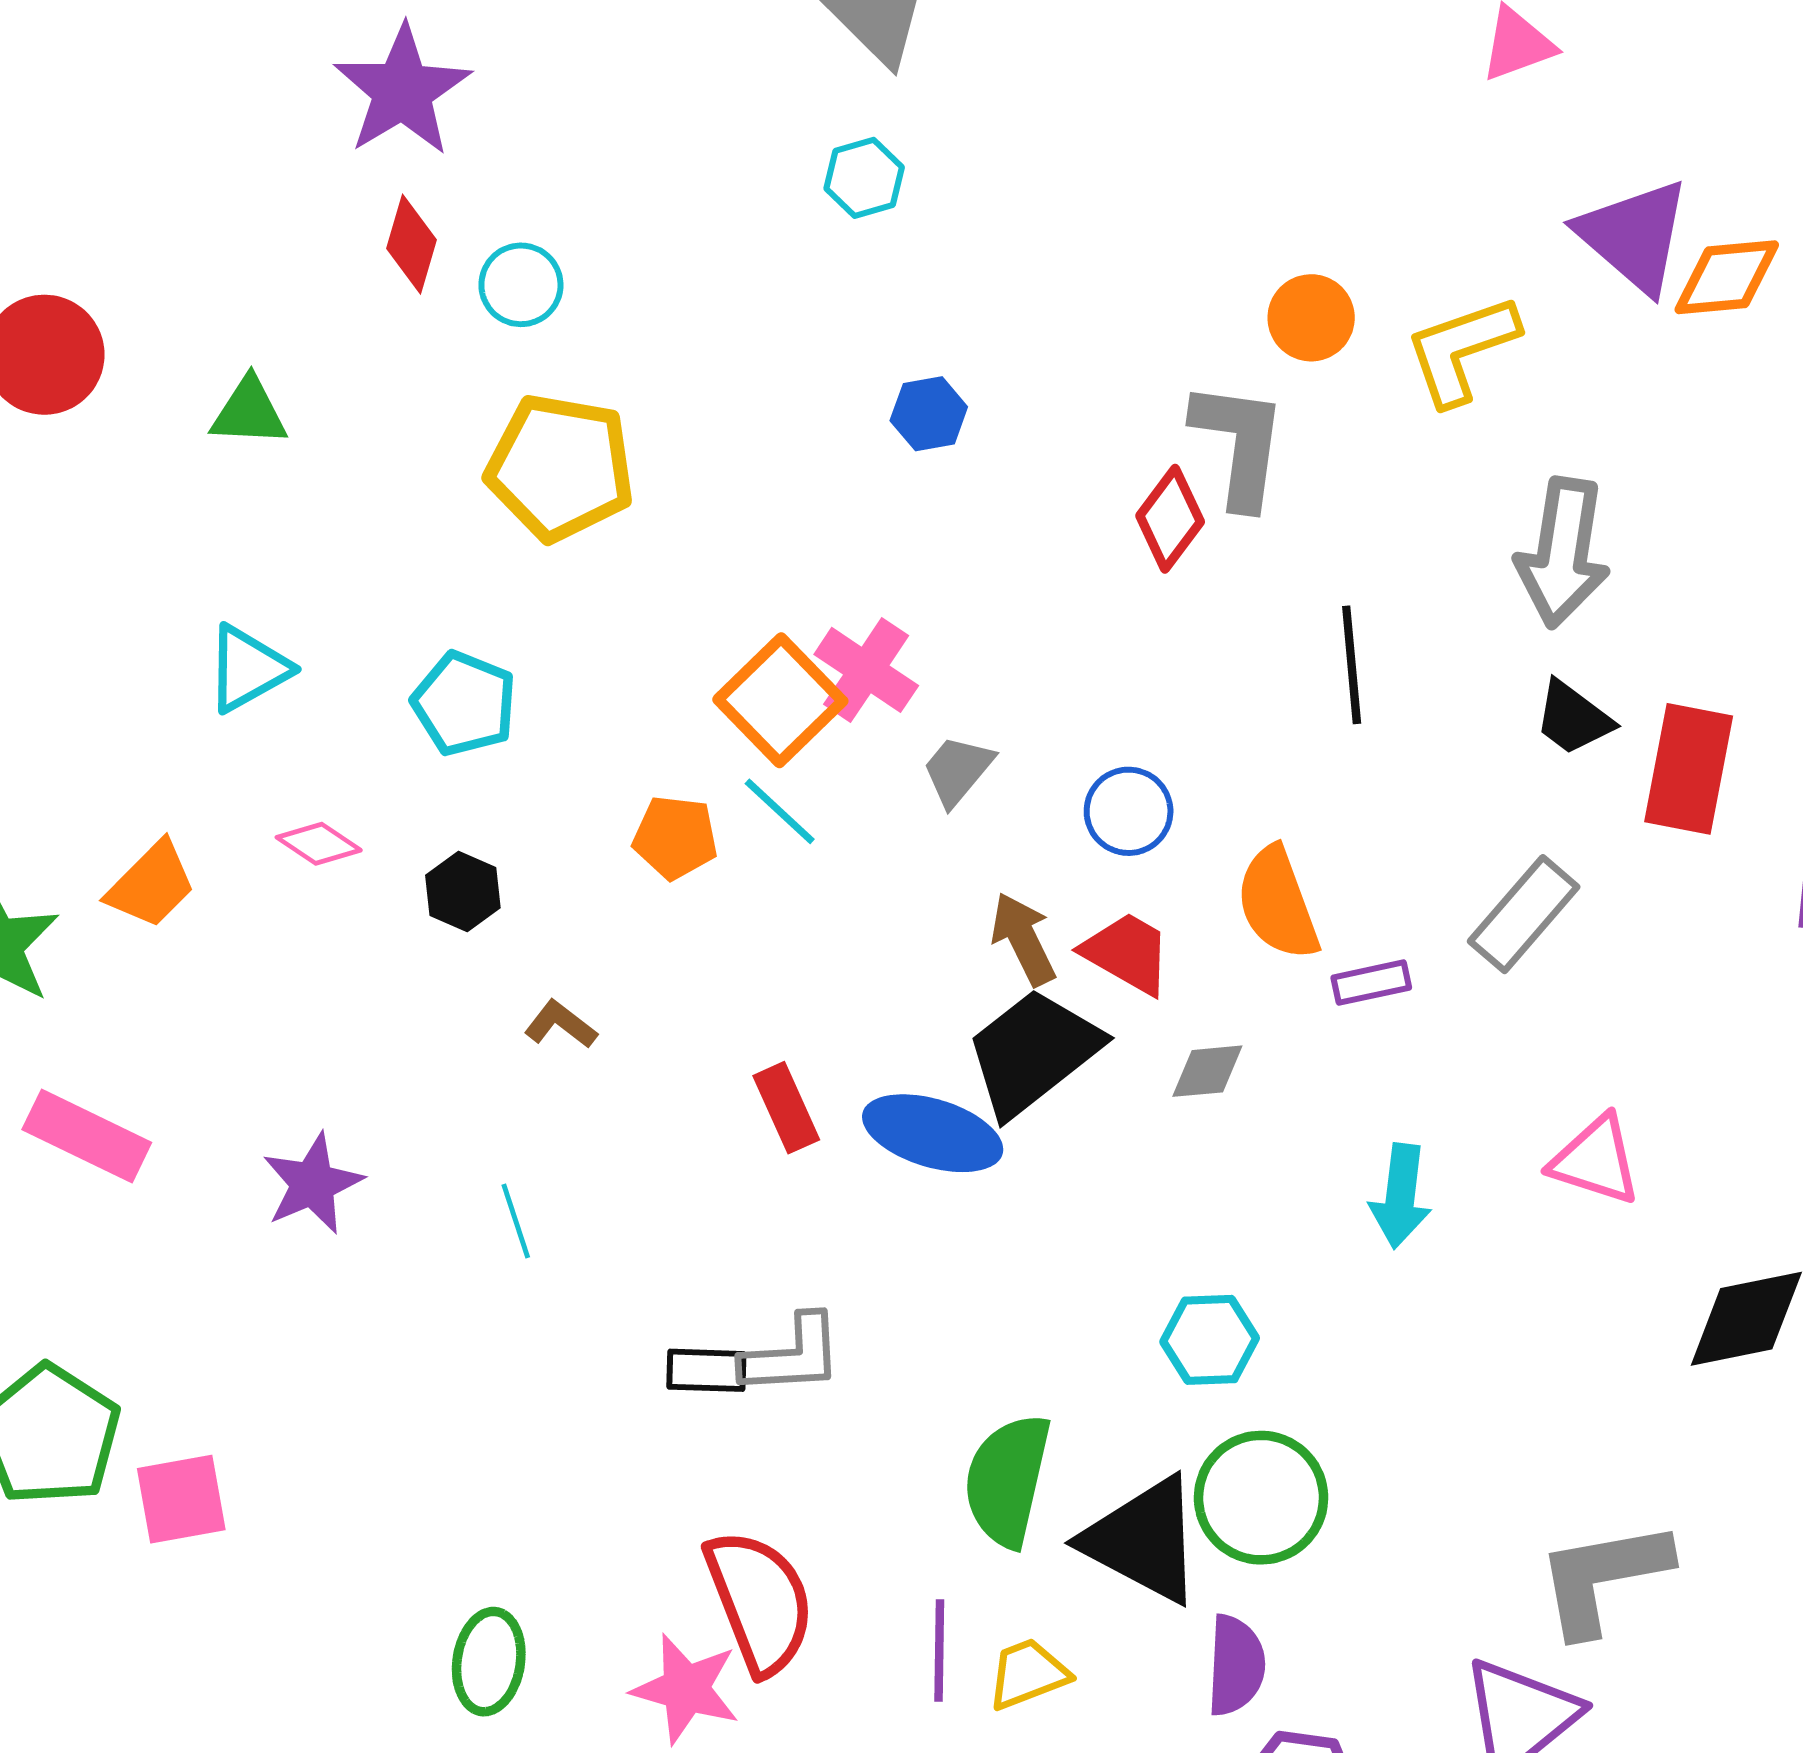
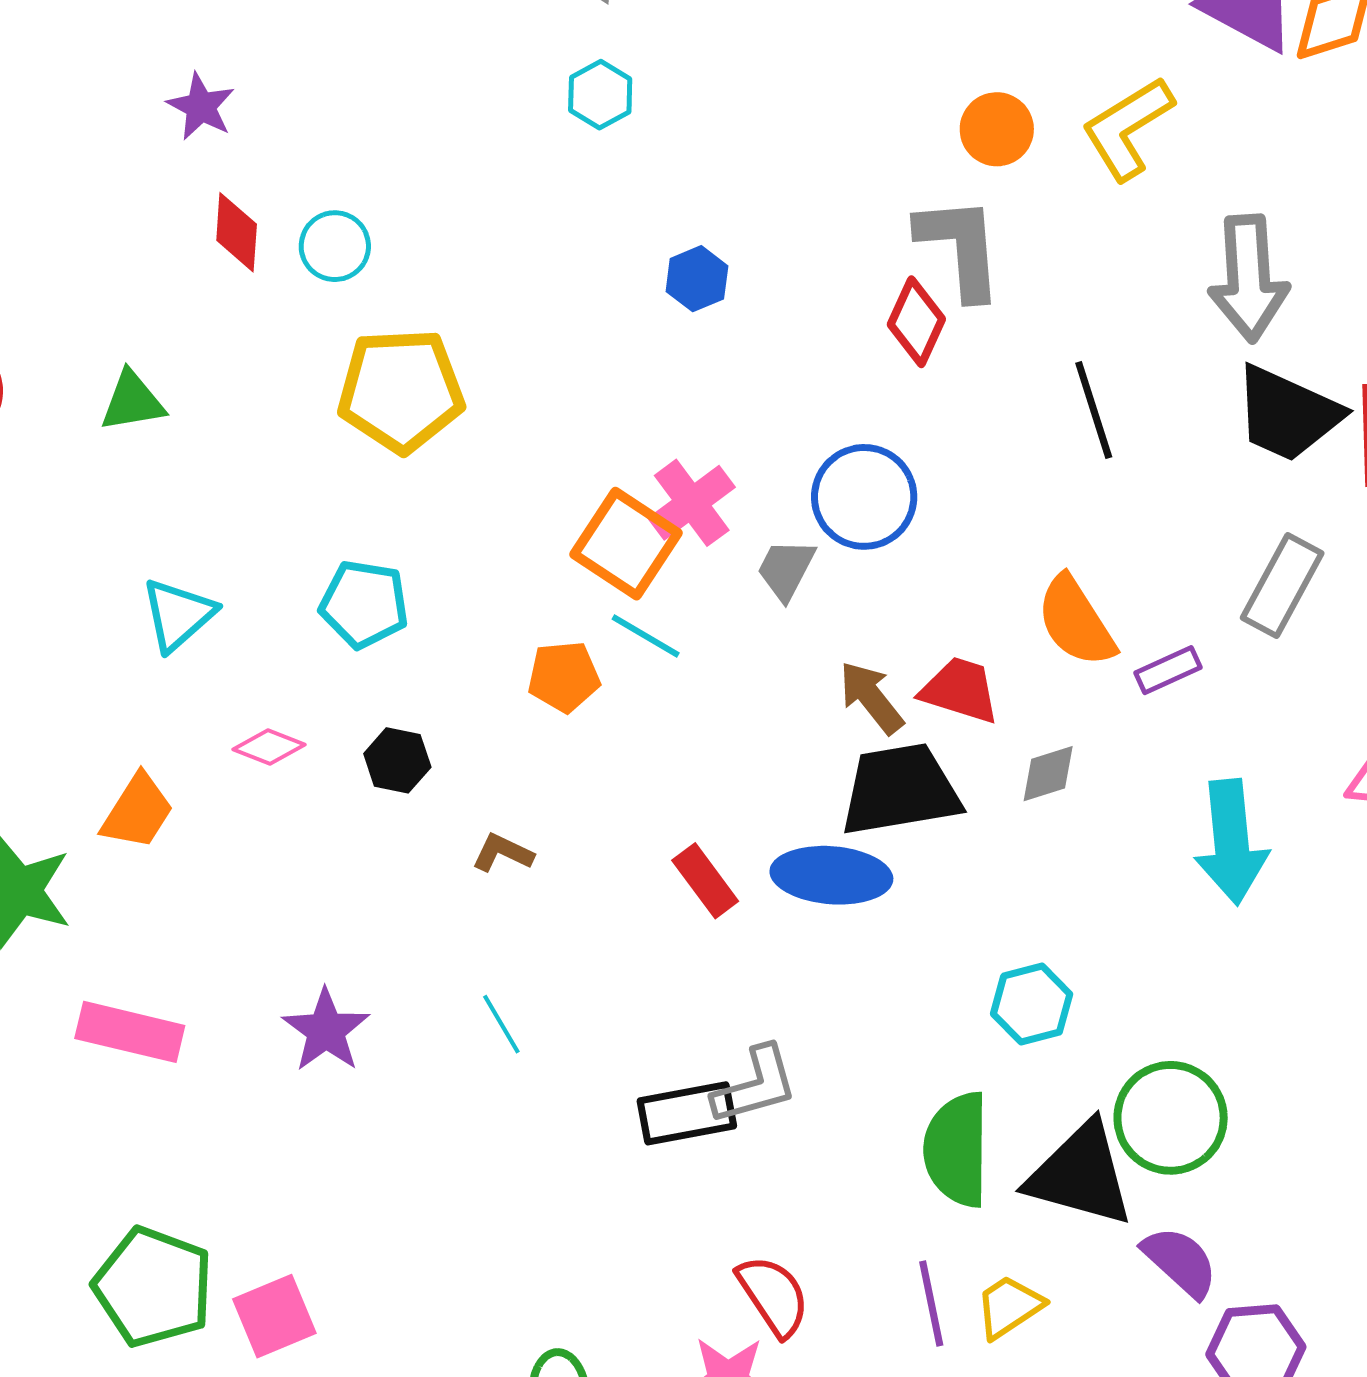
purple star: (402, 91) -> (201, 107), size x0.6
pink cross: (866, 670) -> (692, 503), turned 32
black trapezoid: (1573, 718) -> (1287, 414), size x1.6
blue circle: (1129, 811) -> (864, 497), moved, size x1.4
black trapezoid: (1033, 1052) -> (900, 790), turned 41
cyan arrow: (1400, 1196) -> (1231, 842), size x1.4
cyan hexagon: (1210, 1340) -> (1032, 1004), moved
black rectangle: (706, 1370) -> (687, 1113), size x1.4
red semicircle: (760, 1602) -> (773, 1296), size x0.7
purple semicircle: (1236, 1665) -> (1180, 1262), turned -38

